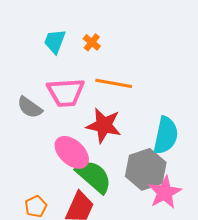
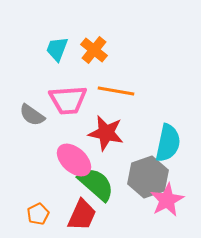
orange cross: (92, 42) -> (94, 50), size x1.5

